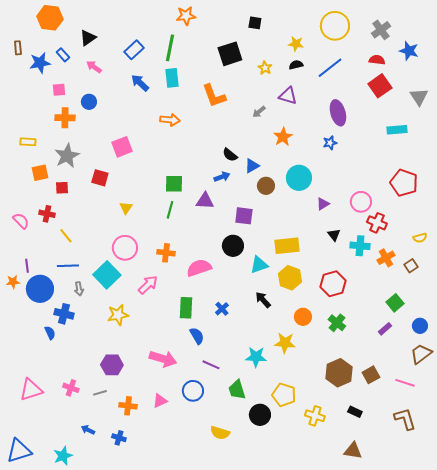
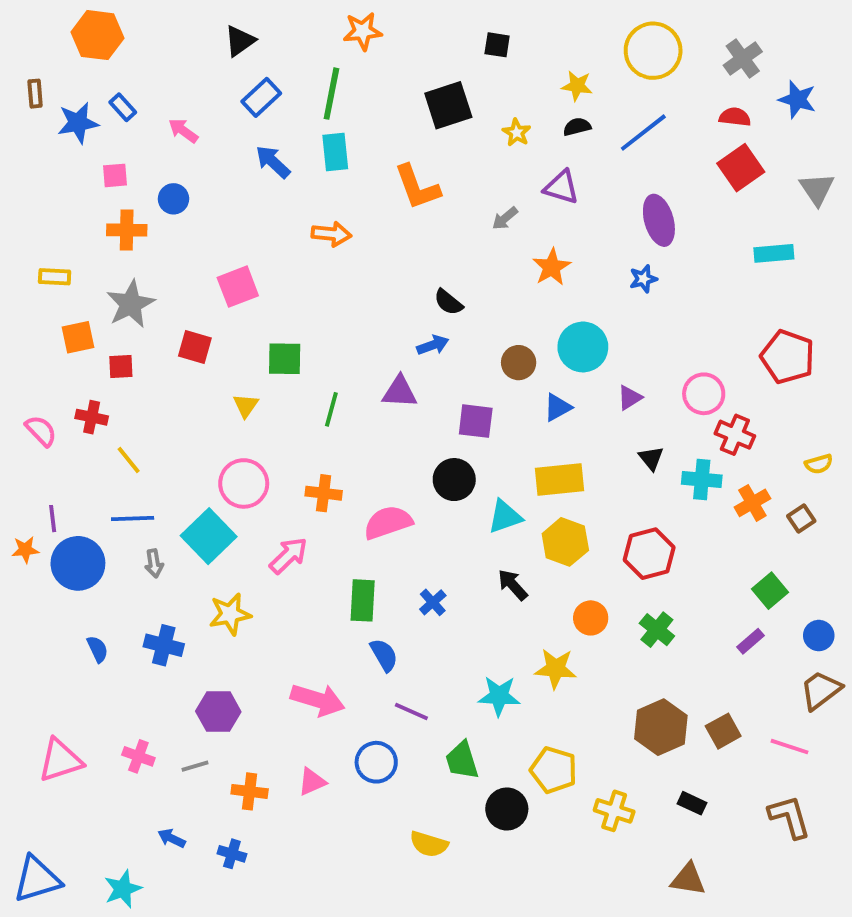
black triangle: (88, 38) -> (240, 41), moved
blue triangle: (252, 166) -> (558, 407), moved
green square: (174, 184) -> (285, 359), moved
blue cross: (64, 314) -> (164, 645), moved

